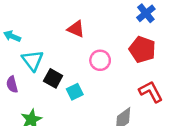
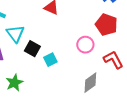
pink circle: (100, 60) -> (85, 45), moved

